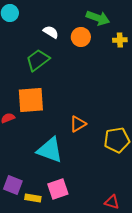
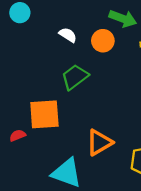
green trapezoid: (38, 60) -> (75, 77), moved
orange triangle: (78, 124) -> (99, 142), size x1.4

